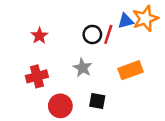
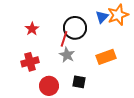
blue triangle: (126, 21) -> (102, 17), turned -32
black circle: (92, 34) -> (75, 28), size x1.5
red line: (108, 34) -> (64, 39), moved

